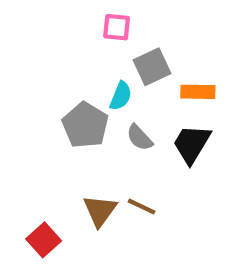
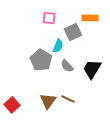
pink square: (117, 27) -> (49, 18), moved
orange rectangle: (198, 92) -> (90, 18), moved
red square: (44, 240) -> (12, 105), moved

